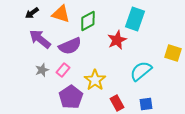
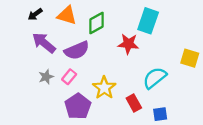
red star: (117, 40) -> (128, 44), turned 30
red rectangle: (117, 103) -> (134, 103), moved

